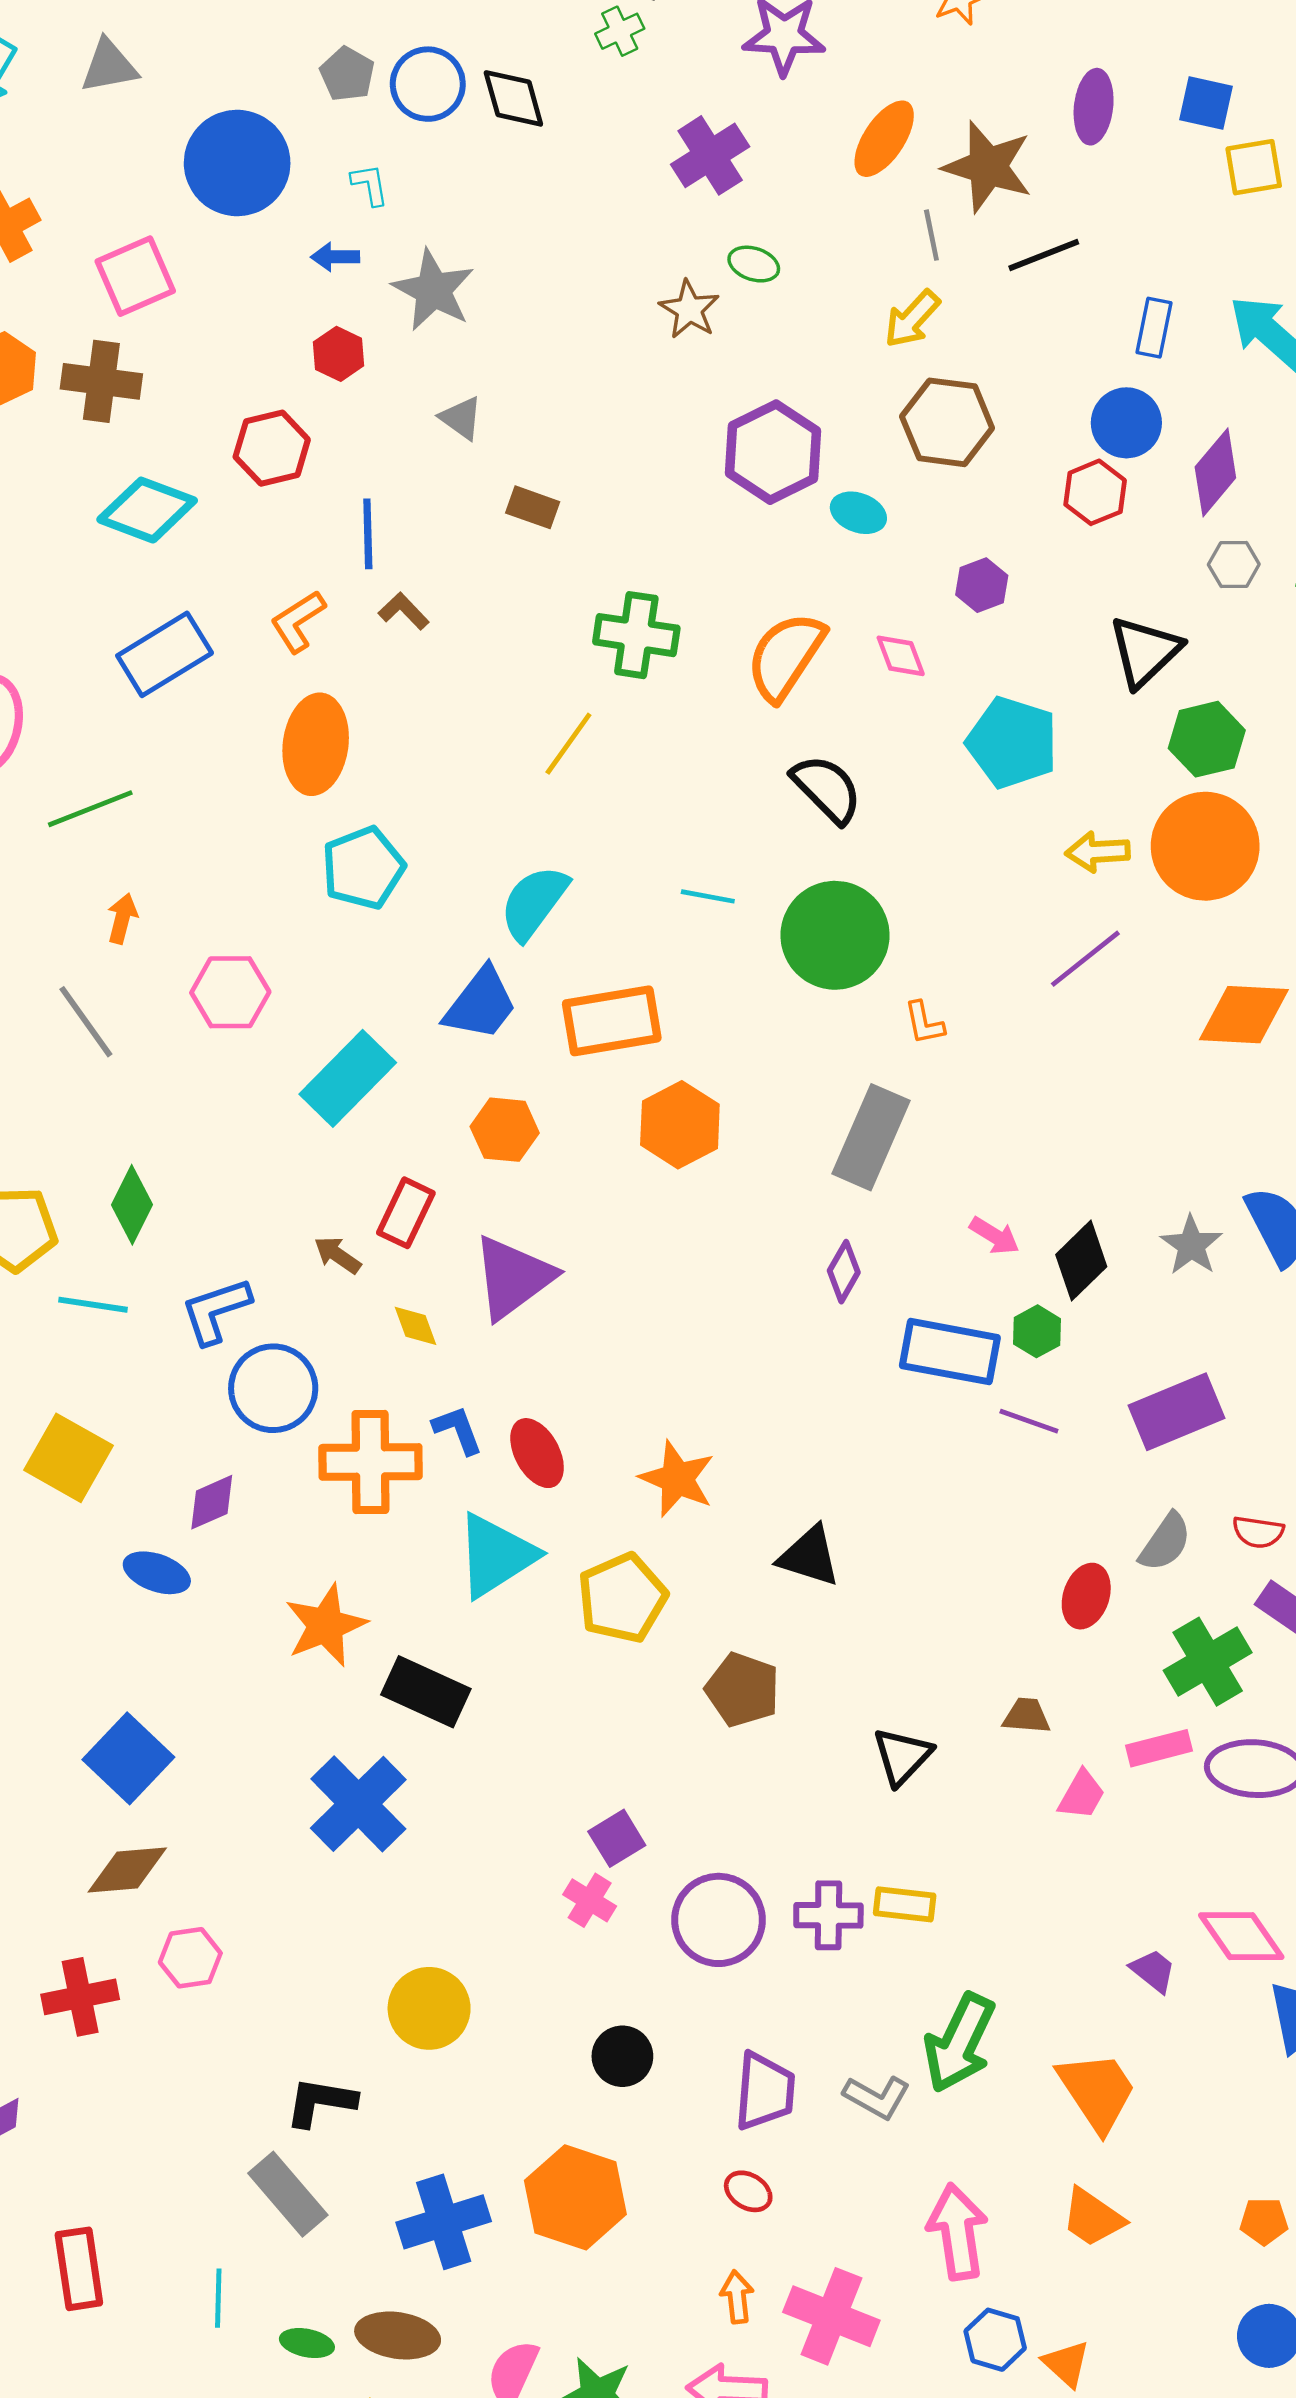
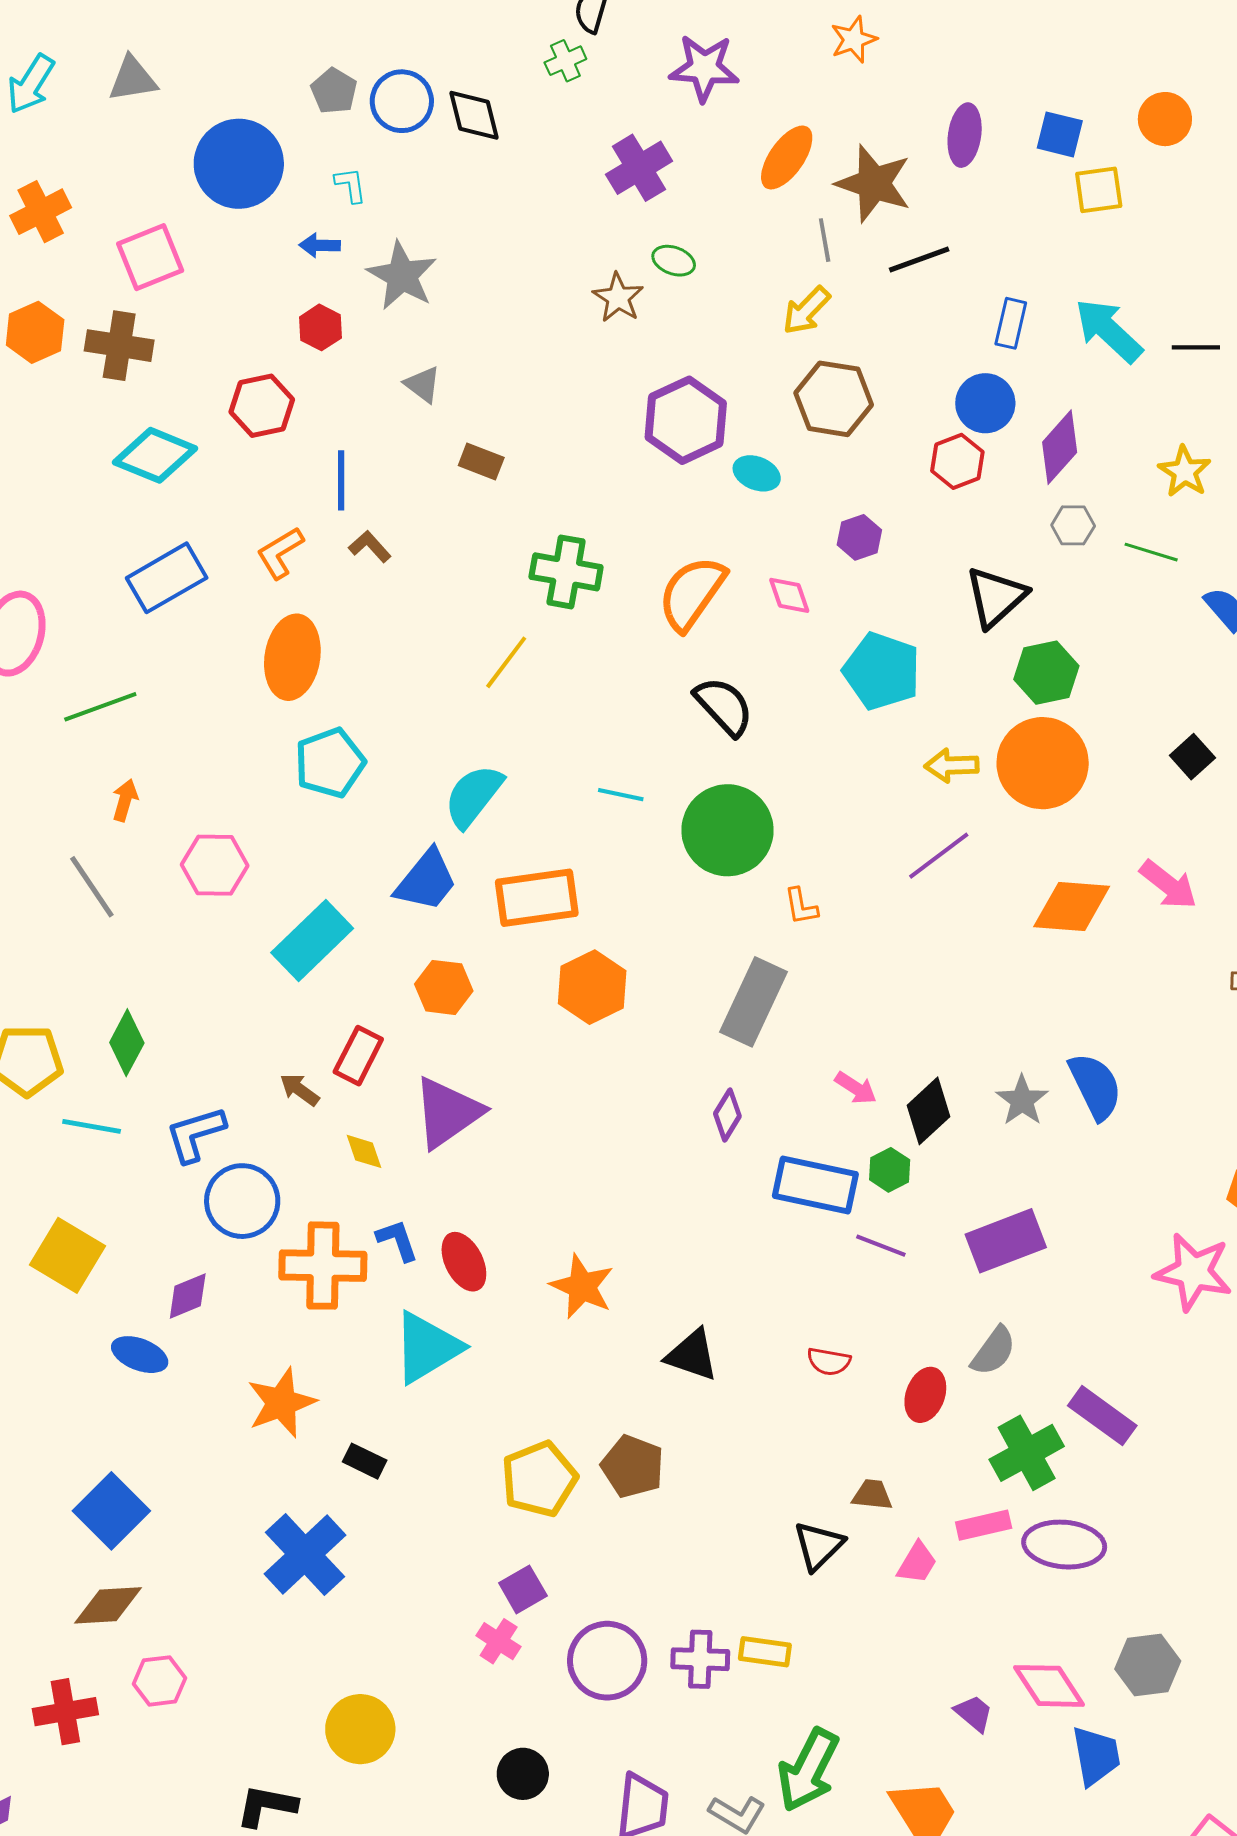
red semicircle: (1258, 1532) -> (829, 1362), moved
yellow pentagon: (622, 1598) -> (539, 1479), moved
black rectangle: (426, 1692) -> (365, 1461), size x0.6
black triangle: (902, 1756) -> (819, 1546), moved

